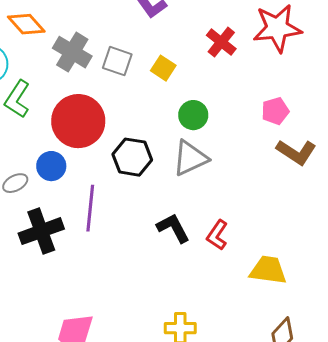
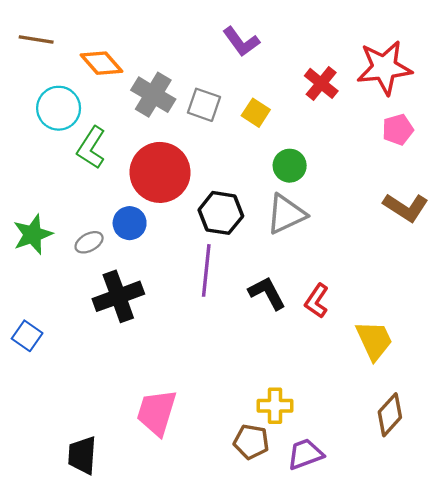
pink pentagon: (275, 111) -> (398, 130), moved
purple line: (90, 208) -> (206, 270), moved
yellow trapezoid: (268, 270) -> (374, 340), turned 57

